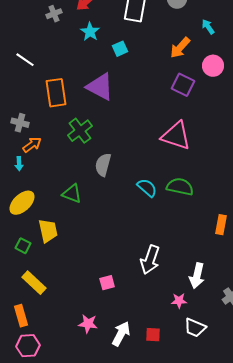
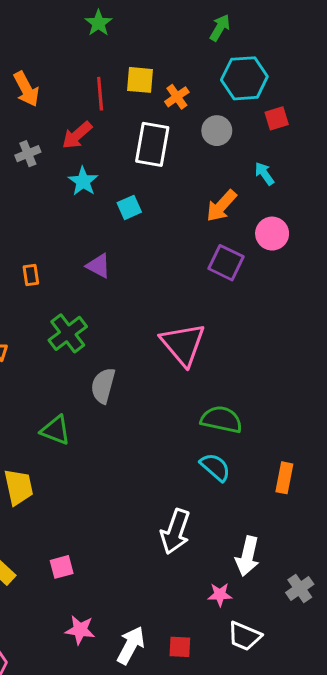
purple triangle: (100, 87) -> (98, 266), size x0.6
orange rectangle: (56, 93) -> (31, 275), size x0.5
pink triangle: (176, 136) -> (183, 344), moved, turned 32
cyan semicircle: (147, 188) -> (215, 467), moved
pink square: (107, 283) -> (62, 567), moved

